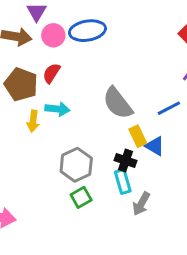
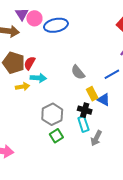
pink circle: (53, 35) -> (34, 18), moved
red semicircle: (51, 73) -> (30, 63), moved
gray semicircle: (118, 103) -> (78, 72), size x0.7
yellow arrow: (33, 121) -> (23, 87), turned -104

